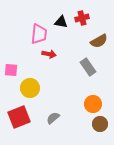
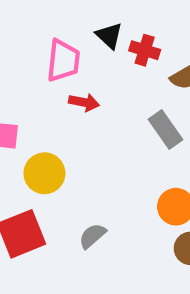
red cross: (82, 18) -> (145, 50), moved, turned 32
black triangle: (61, 22) -> (109, 36), turned 32

